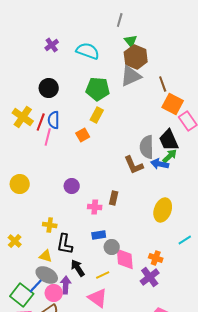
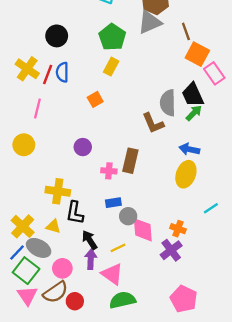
green pentagon: (98, 89) -> (112, 37), turned 30
orange square: (83, 135) -> (95, 99), moved
pink line: (48, 137) -> (37, 108), moved
blue arrow: (160, 164) -> (189, 149), moved
brown rectangle: (114, 198) -> (130, 161), size x1.5
yellow cross: (50, 225) -> (58, 191), size x1.5
yellow cross: (15, 241) -> (23, 226), moved, size x1.5
gray ellipse: (47, 275) -> (39, 248), moved
purple arrow: (66, 285) -> (91, 259), moved
blue line: (36, 286) -> (17, 252), moved

